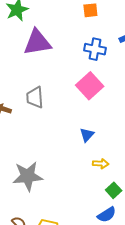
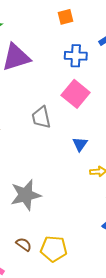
gray trapezoid: (35, 97) -> (41, 117), moved

